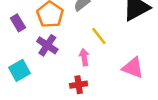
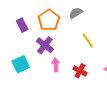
pink arrow: (84, 57) -> (56, 65), moved
red cross: (79, 85) -> (80, 71), moved, turned 32

